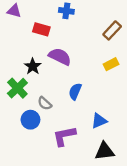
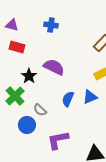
blue cross: (66, 11) -> (51, 25), moved
red rectangle: (41, 29) -> (17, 47), moved
blue triangle: (99, 121) -> (90, 97), moved

